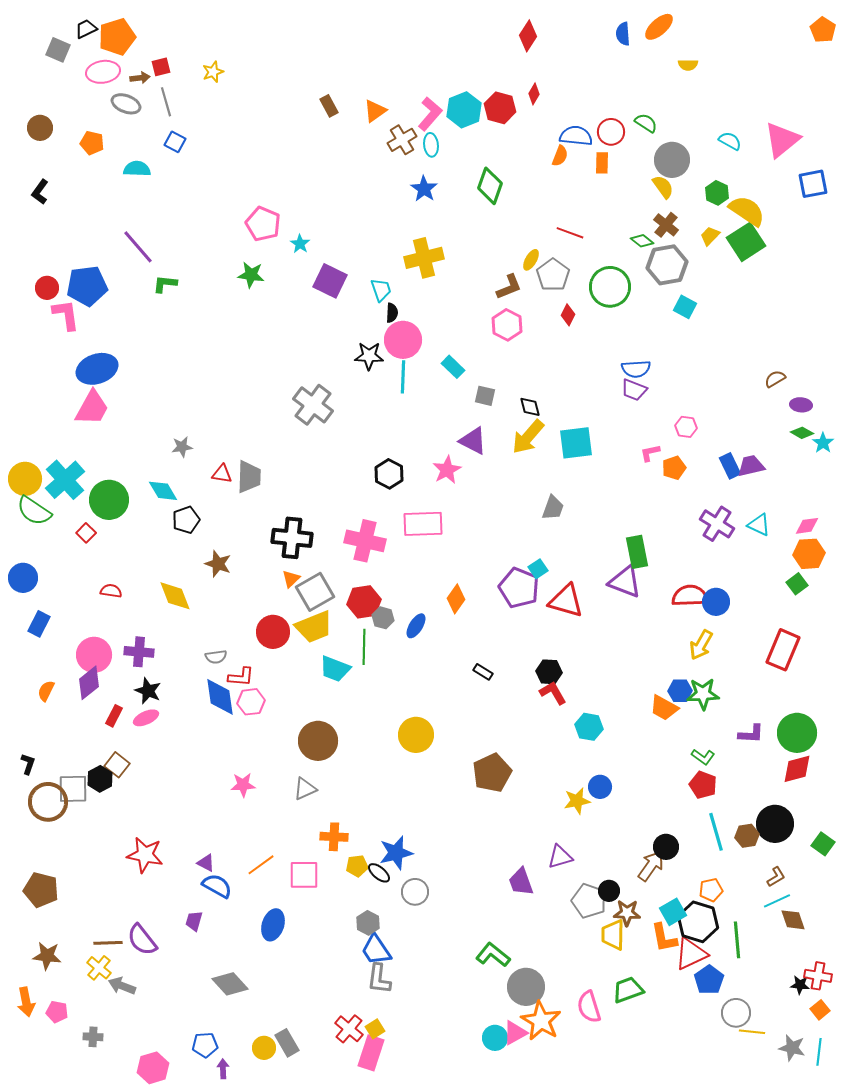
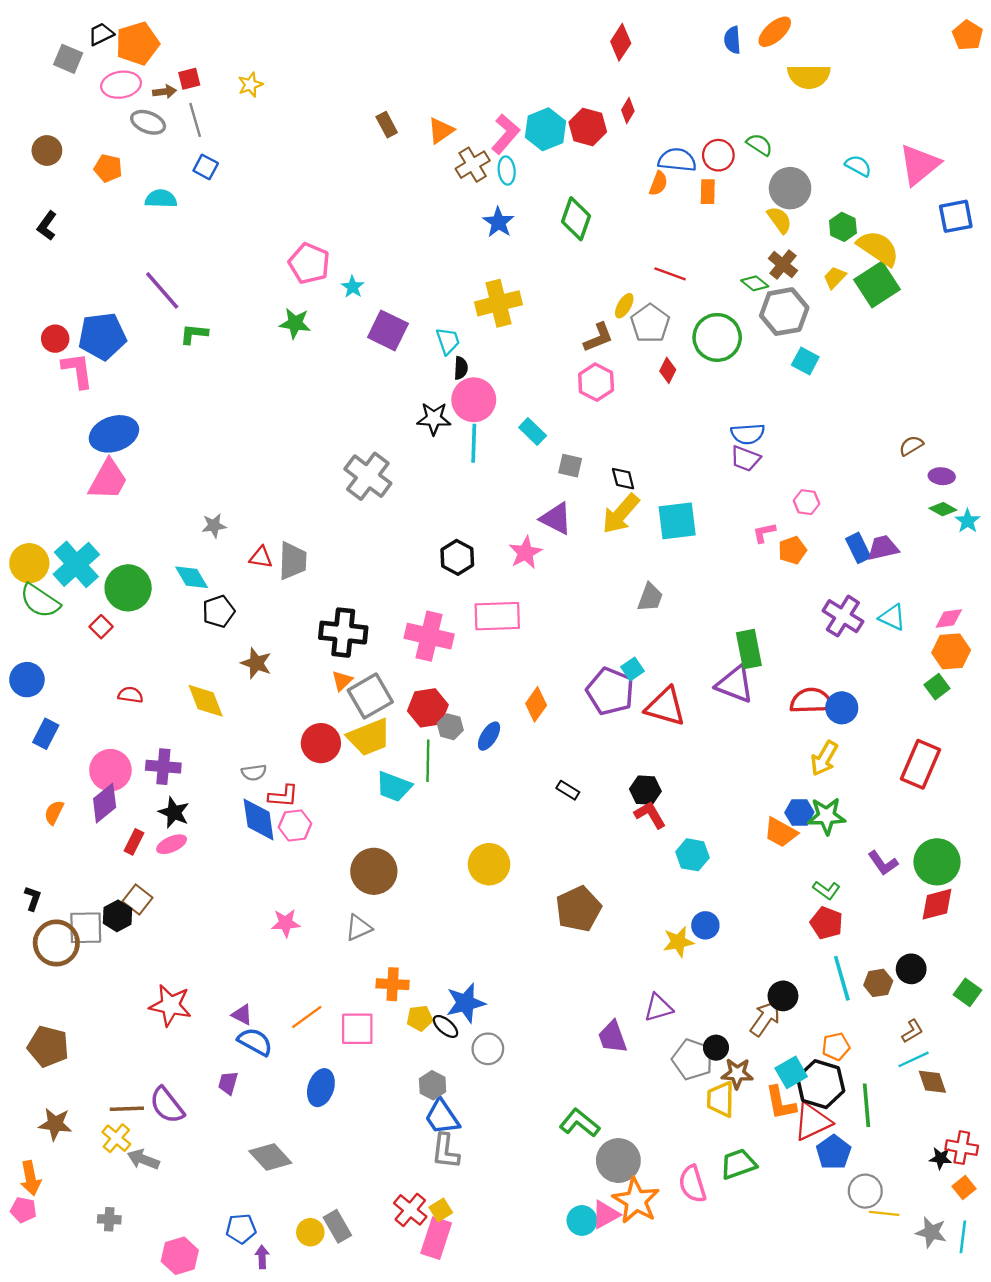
yellow semicircle: (688, 65) -> (809, 76), size x1.8
purple L-shape: (751, 734) -> (883, 863), turned 52
black circle: (775, 824) -> (911, 969), size x0.7
pink pentagon: (57, 1012) -> (23, 1210), moved

